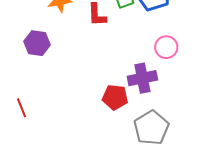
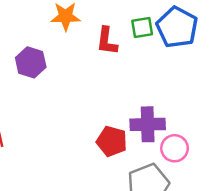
pink circle: (166, 47) -> (175, 148), moved

